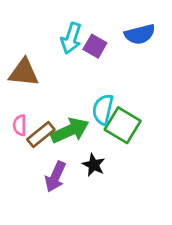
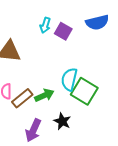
cyan arrow: (71, 38) -> (45, 25), size x0.7
green arrow: (70, 131) -> (44, 95), size x0.7

